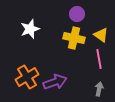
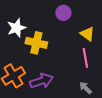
yellow cross: (74, 38) -> (36, 43), moved
gray arrow: (99, 89) -> (85, 88), turned -56

